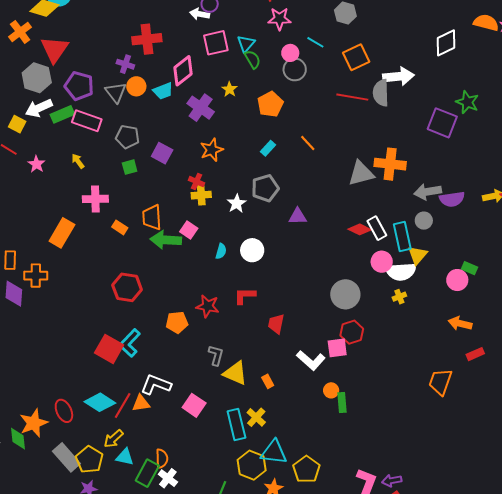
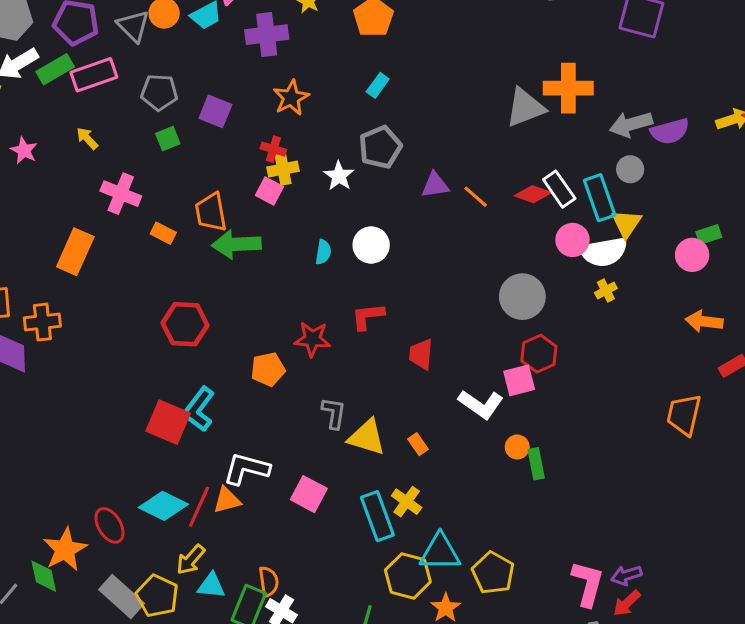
purple cross: (201, 108) -> (267, 35), turned -36
pink rectangle: (87, 121) -> (94, 75), turned -32
orange line: (308, 143) -> (476, 197), moved
pink cross: (95, 199) -> (121, 194), turned 30
pink square: (189, 230) -> (269, 191), moved
green rectangle: (469, 268) -> (709, 234), turned -35

